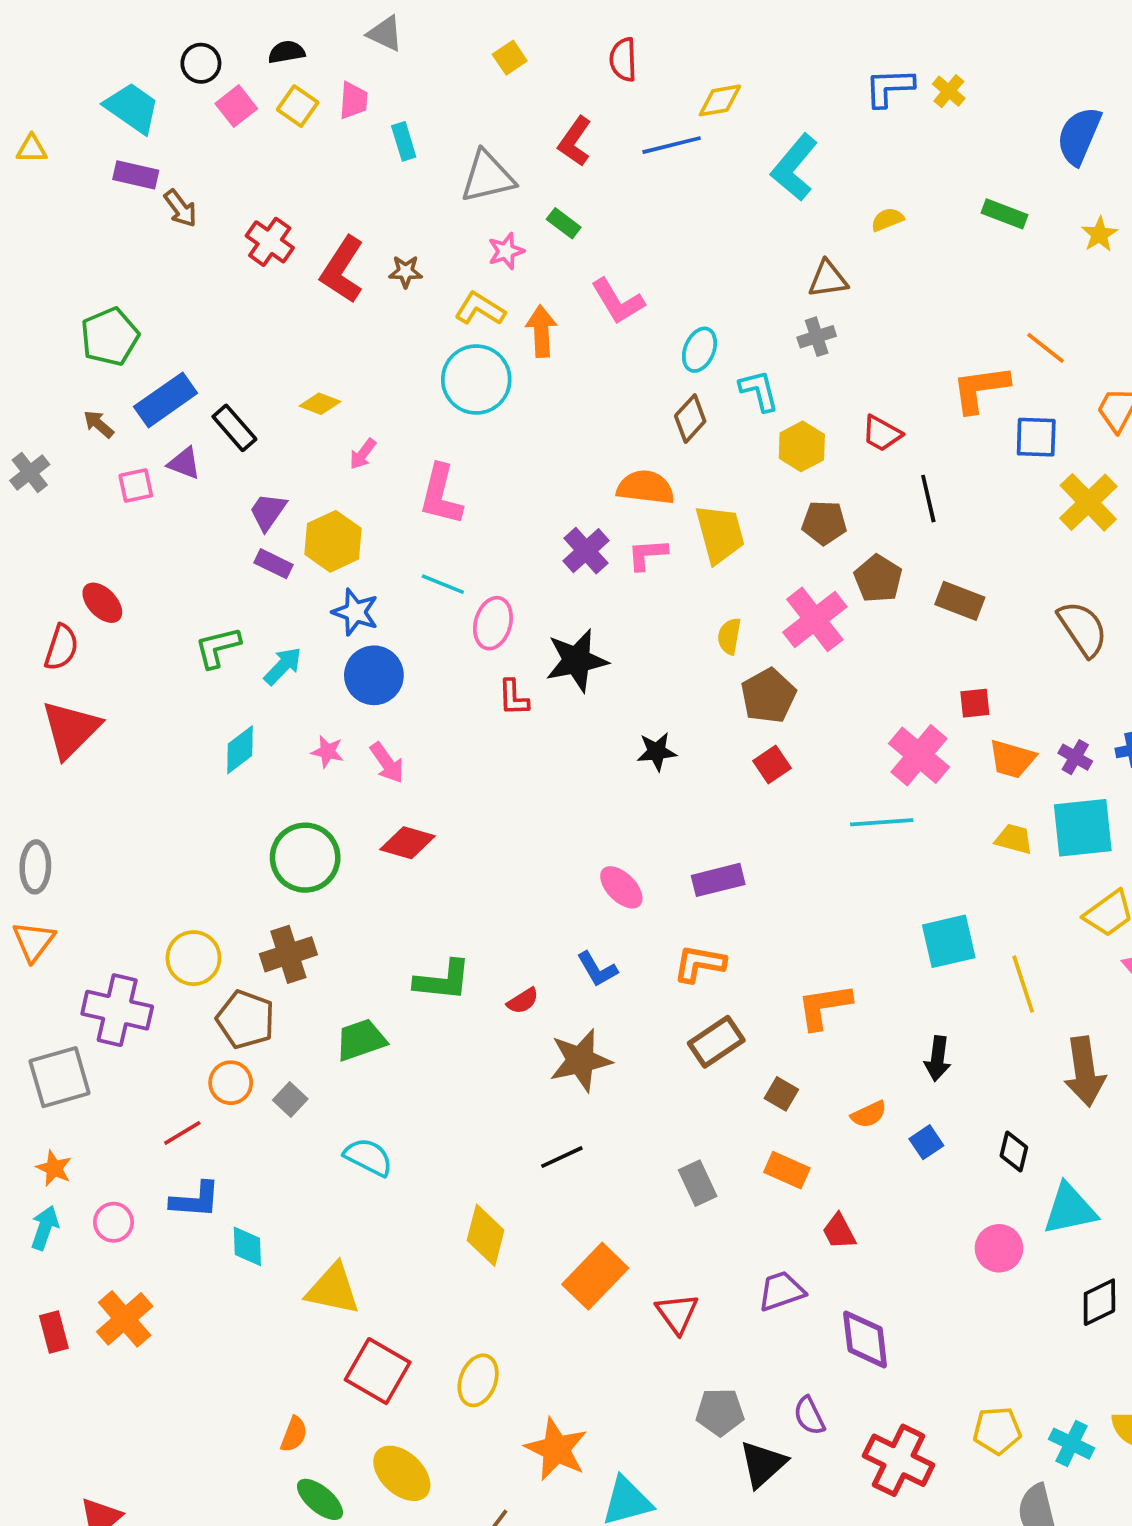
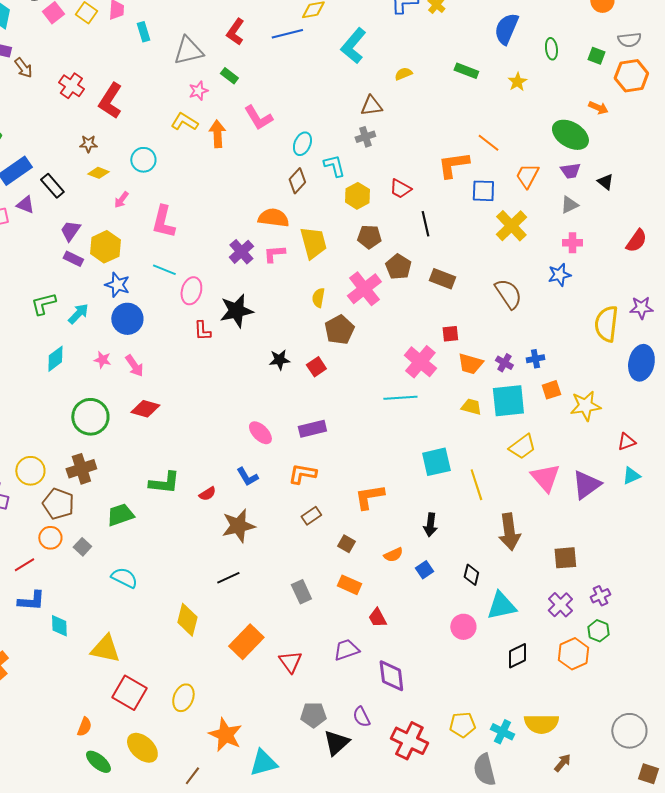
brown star: (406, 272) -> (88, 144), moved
cyan circle: (476, 379) -> (143, 160), moved, size x0.7
red square: (772, 765) -> (316, 367), moved
brown rectangle: (716, 1042) -> (311, 516), size x0.7

